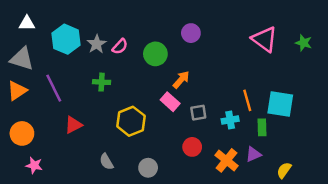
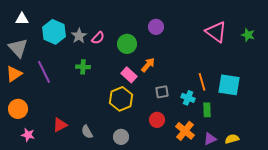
gray triangle: (22, 59) -> (18, 48), turned 30
pink rectangle: (170, 102) -> (129, 75), moved
cyan cross: (230, 120) -> (188, 98), turned 32
yellow hexagon: (131, 121) -> (121, 99), moved
red triangle: (73, 125) -> (60, 125), moved
green rectangle: (262, 127) -> (207, 110), moved
purple triangle: (253, 154) -> (210, 139), moved
yellow semicircle: (284, 170) -> (232, 139), turned 40

